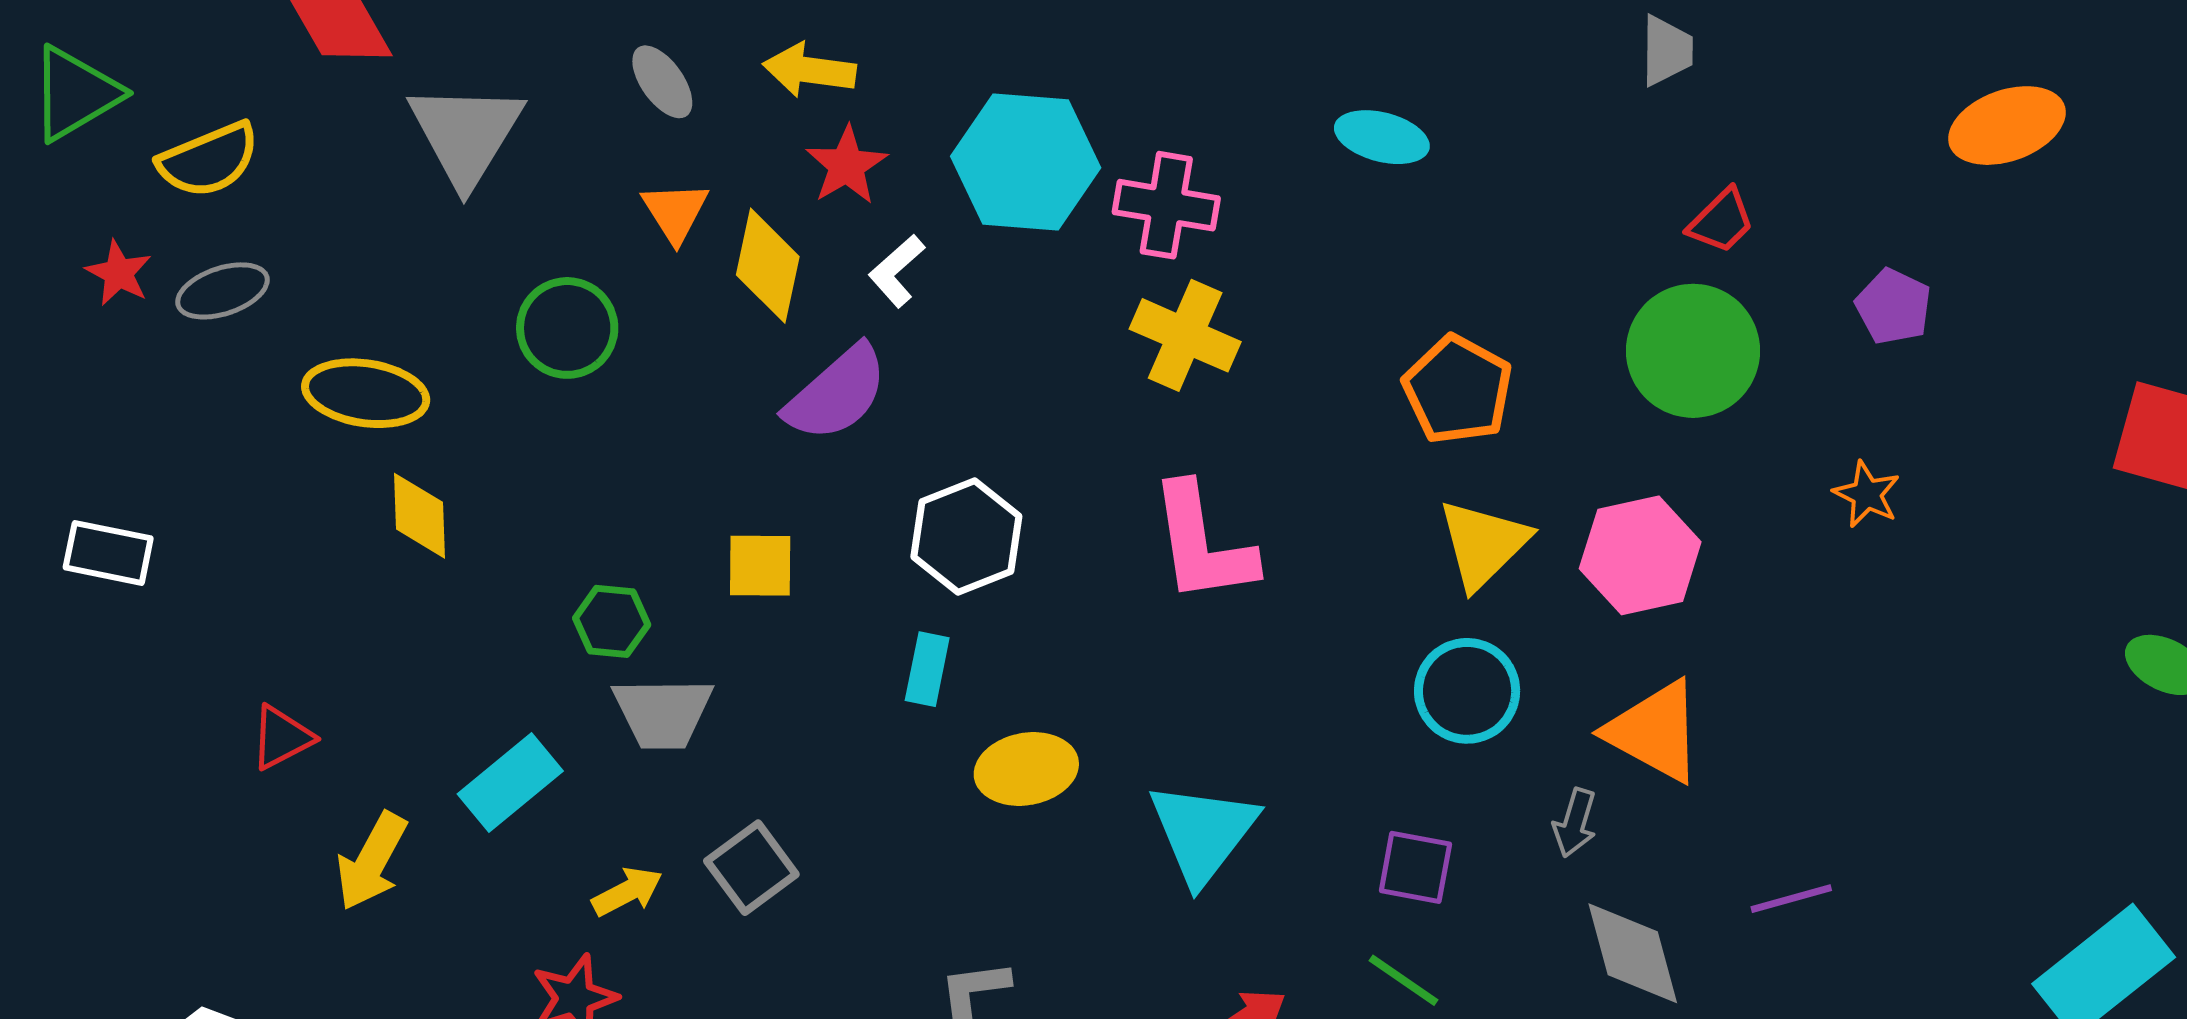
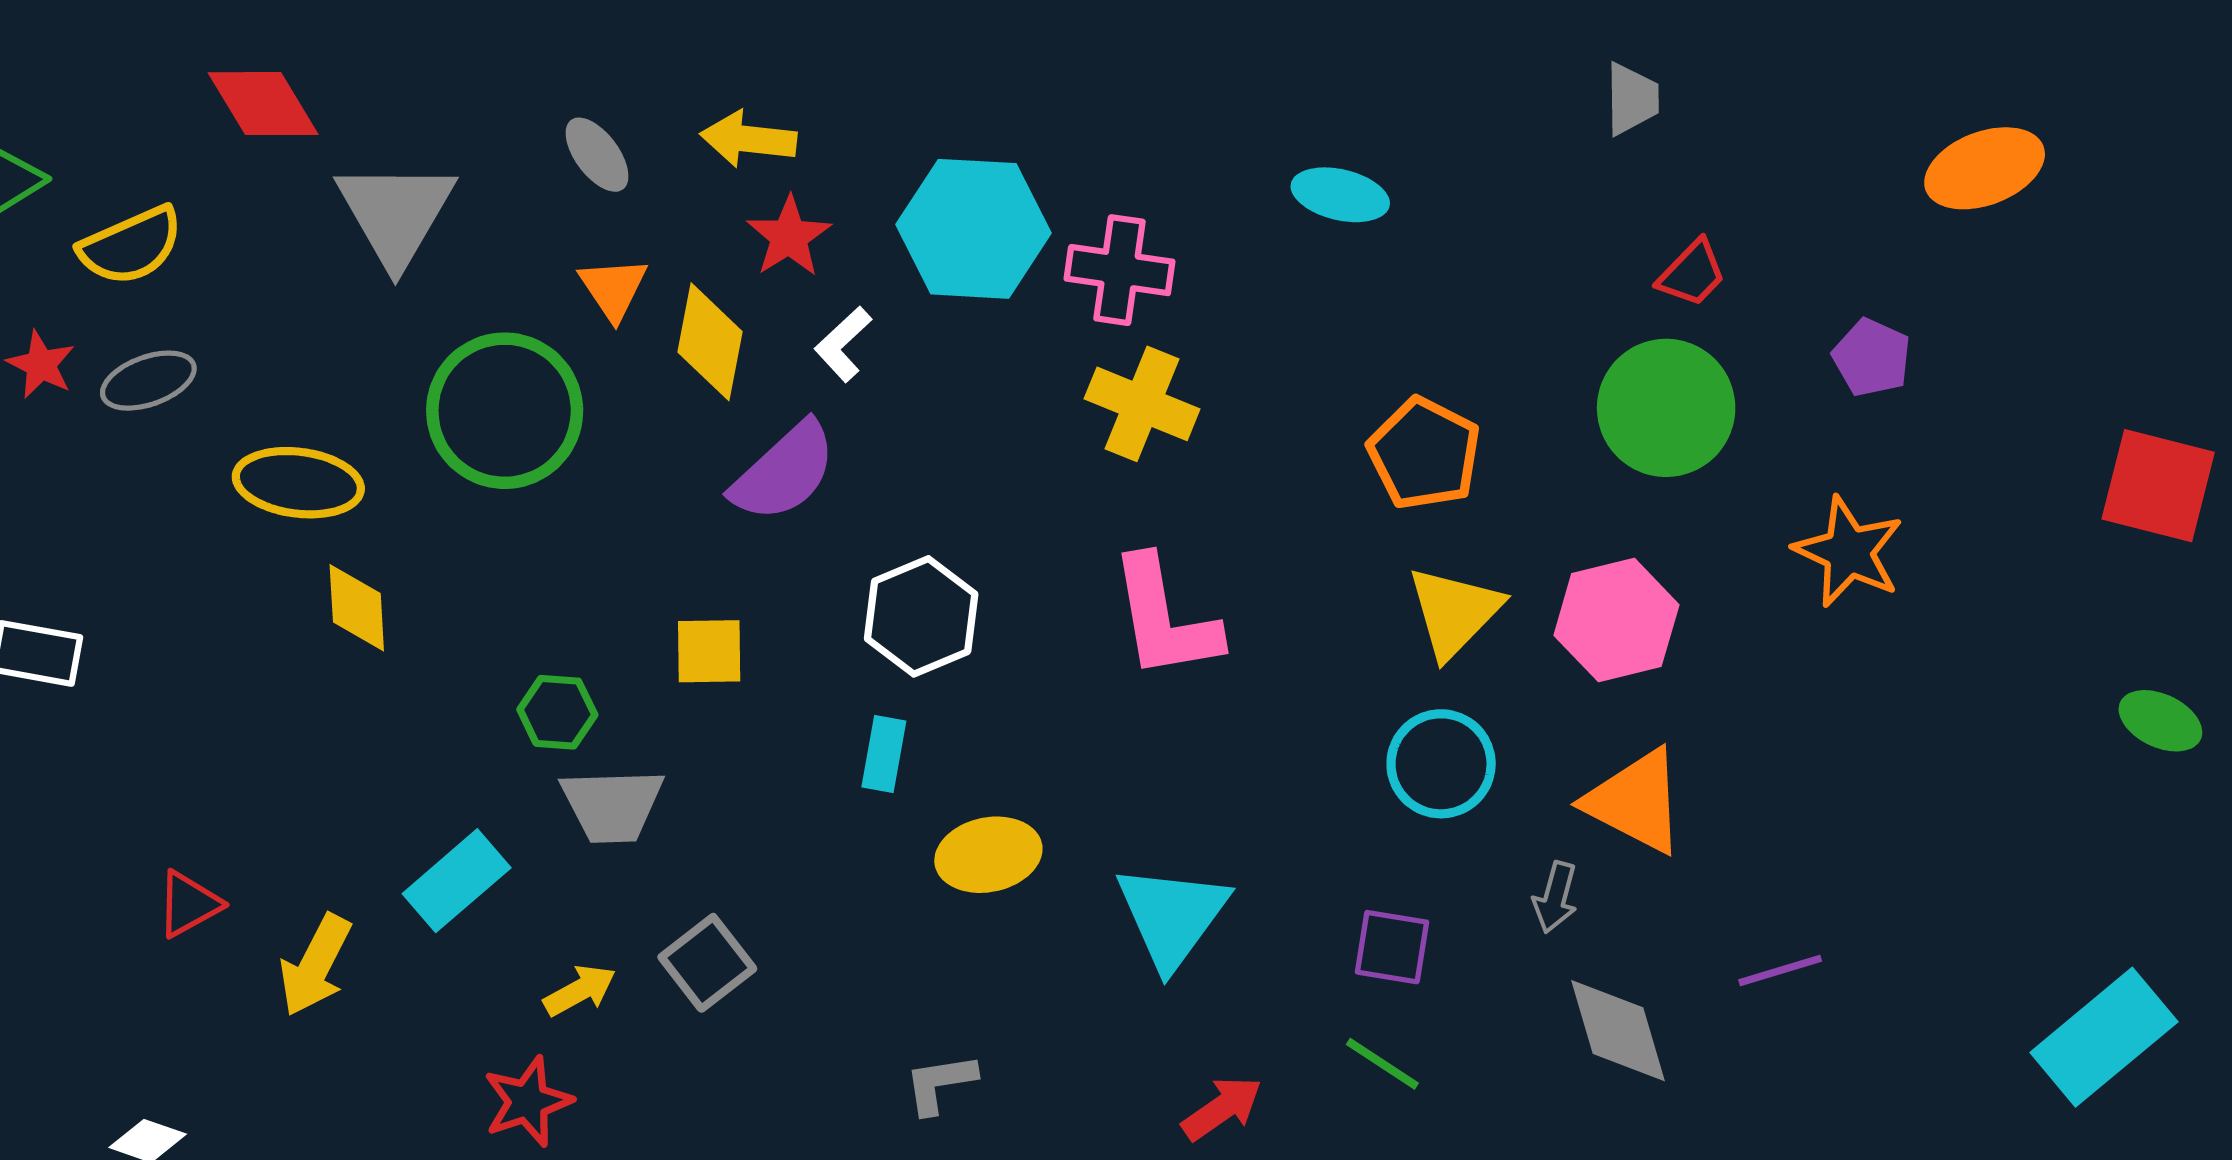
green circle: (567, 328) -> (505, 411), size x1.5
orange star: (1867, 494) -> (1849, 552), size x1.6
red triangle: (282, 737) -> (189, 904), moved

